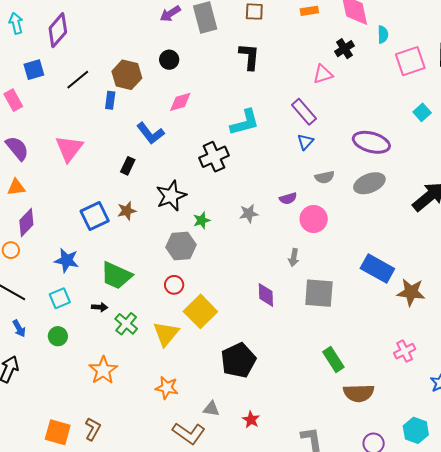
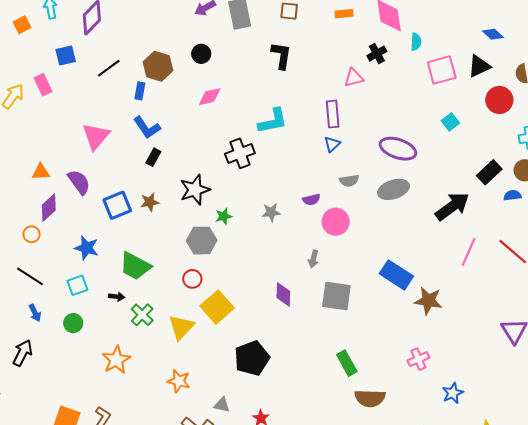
purple rectangle: (304, 112) -> (333, 114), turned 32
blue L-shape: (151, 133) -> (147, 128), moved
purple semicircle: (17, 148) -> (79, 182), moved

